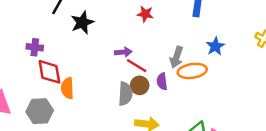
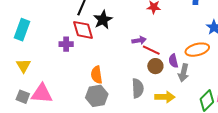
gray arrow: (176, 57) -> (184, 73), moved
red diamond: (49, 72) -> (83, 30), moved
gray semicircle: (125, 94) -> (138, 88), moved
gray hexagon: (40, 111) -> (97, 96), moved

